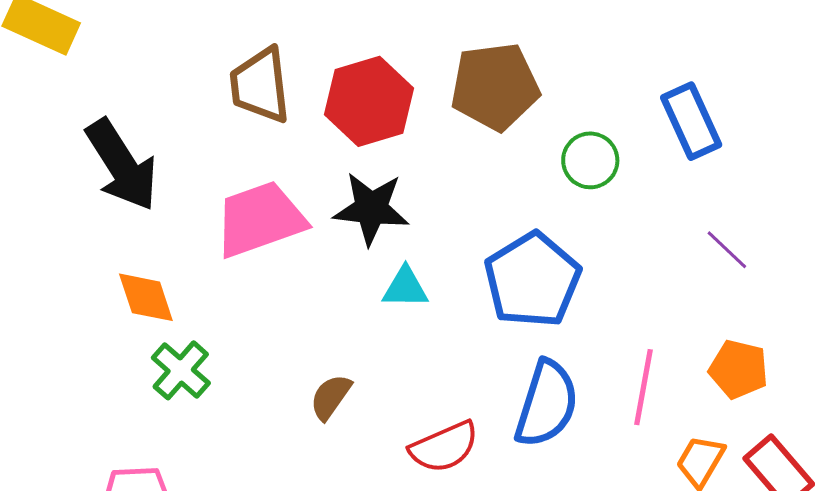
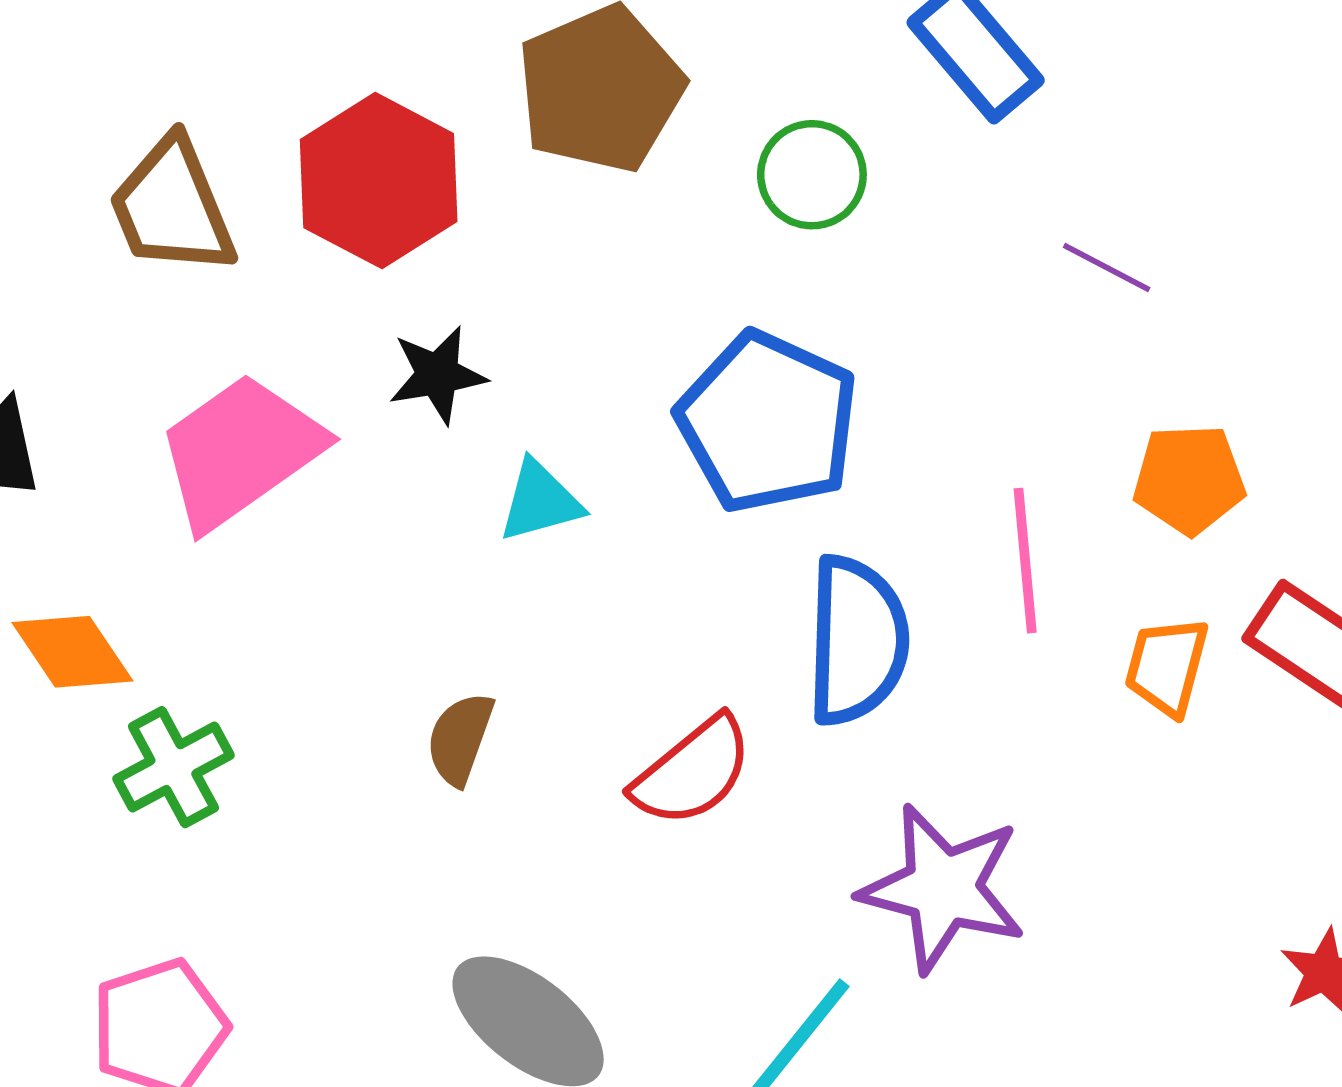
black star: (371, 209) -> (438, 375), size x0.7
green cross: (181, 370) -> (173, 767), turned 36

